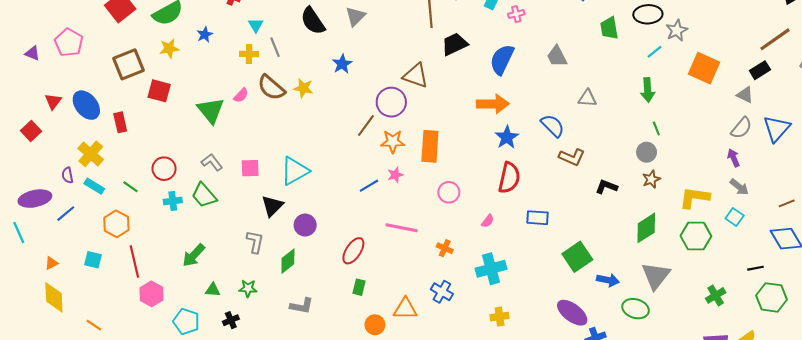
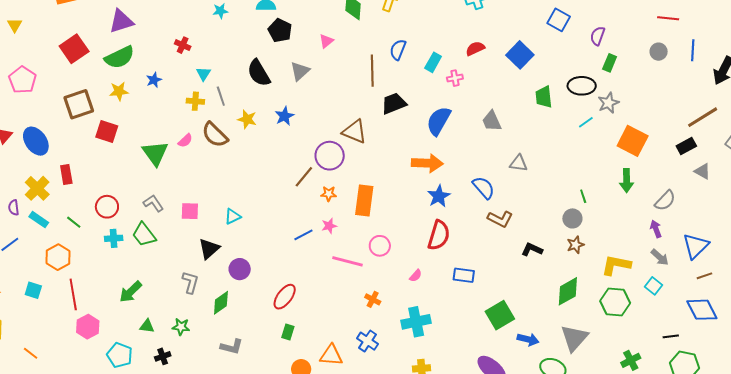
yellow star: (303, 88) -> (247, 119), moved
green arrow: (648, 90) -> (627, 181), moved
gray triangle: (745, 95) -> (702, 171), moved
red rectangle: (120, 122) -> (66, 175), moved
blue triangle: (777, 129) -> (696, 246), moved
orange star: (393, 142) -> (329, 194), size x0.7
cyan triangle: (295, 171) -> (233, 216), size x0.6
pink line: (402, 228) -> (348, 261), moved

